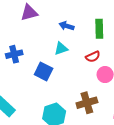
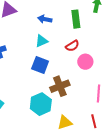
blue square: (44, 72) -> (40, 65), moved
brown cross: (87, 103) -> (60, 86), moved

